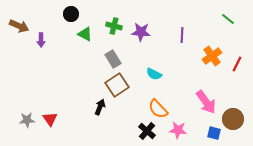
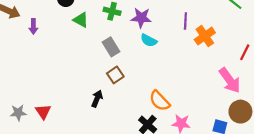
orange cross: (212, 56) -> (205, 36), moved
cyan semicircle: (154, 74) -> (149, 40), moved
brown square: (117, 85) -> (115, 75), size x0.7
pink arrow: (206, 102) -> (230, 80), moved

